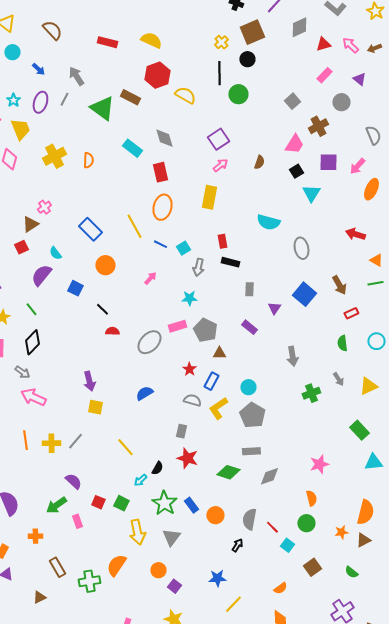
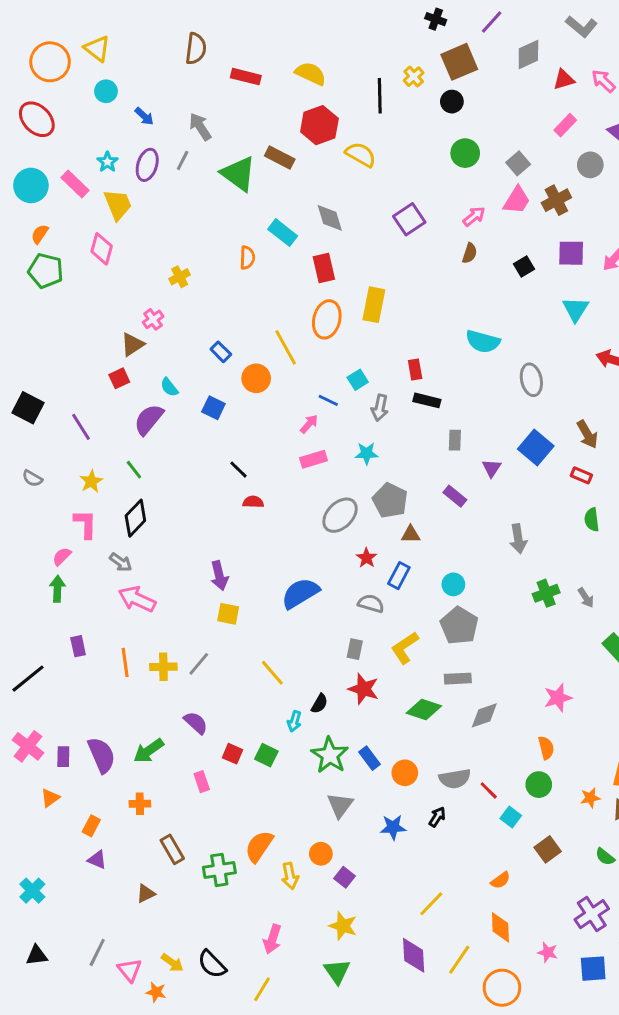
brown semicircle: (52, 30) -> (196, 49), moved, turned 50
black line: (219, 73) -> (380, 96), moved
green circle: (238, 94) -> (465, 153), moved
pink trapezoid: (294, 144) -> (517, 200), moved
yellow cross: (54, 156) -> (180, 277), moved, size x0.6
orange semicircle: (88, 160) -> (247, 258), moved
pink arrow: (220, 165) -> (474, 216), moved
cyan triangle: (311, 193) -> (576, 309), moved
yellow rectangle: (209, 197) -> (374, 305), moved
blue rectangle: (90, 229) -> (221, 352), size x0.6
blue line: (160, 244) -> (328, 400), moved
orange circle: (105, 265) -> (256, 378), moved
blue square: (75, 288) -> (213, 408), moved
red rectangle: (351, 313) -> (581, 475), moved, turned 48
pink rectangle: (177, 326) -> (314, 459), moved
gray ellipse: (149, 342) -> (340, 515), moved
gray arrow: (338, 379) -> (586, 598), moved
blue semicircle: (144, 393) -> (300, 593), size x1.5
yellow L-shape: (218, 408) -> (405, 648), moved
cyan arrow: (140, 480) -> (294, 721), turned -32
green arrow: (56, 505) -> (149, 751), moved
gray semicircle: (249, 519) -> (455, 779), turned -110
yellow arrow: (137, 532) -> (290, 876), moved, size x0.7
blue star: (217, 578) -> (393, 827), moved

